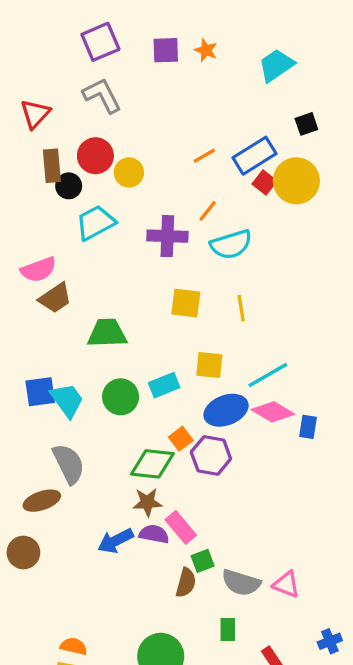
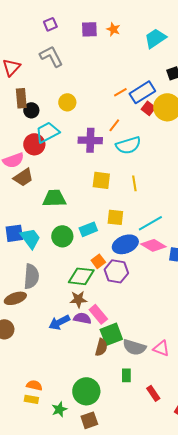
purple square: (100, 42) -> (50, 24), size x0.6
red circle: (95, 156) -> (34, 144), moved
orange line: (204, 156) -> (120, 92), moved
gray semicircle: (69, 464) -> (31, 276), turned 30
green square: (203, 561) -> (111, 334), size x1.6

